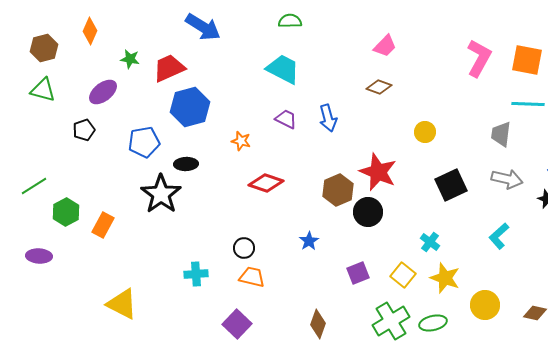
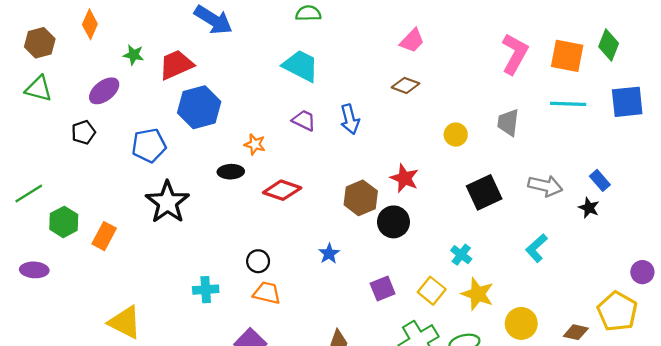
gray trapezoid: (501, 134) -> (508, 123), moved
black ellipse: (186, 164) -> (231, 172), moved
red star: (378, 172) -> (404, 178), size x0.7

